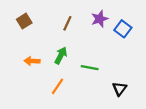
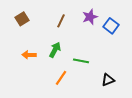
orange line: (57, 86) -> (61, 78), moved
black triangle: (120, 89) -> (108, 80), turned 32

